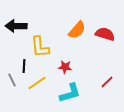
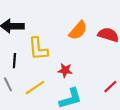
black line: (24, 66) -> (14, 61), moved

